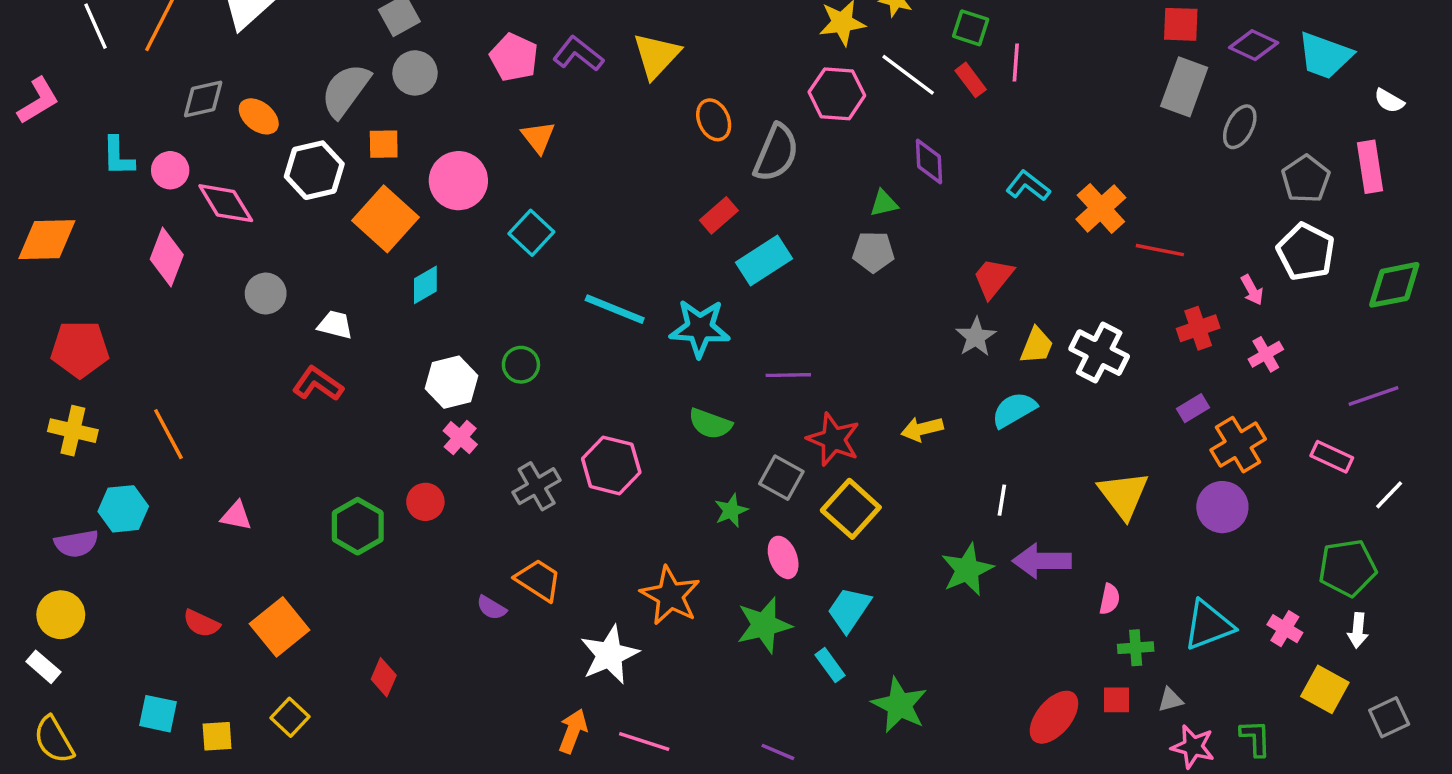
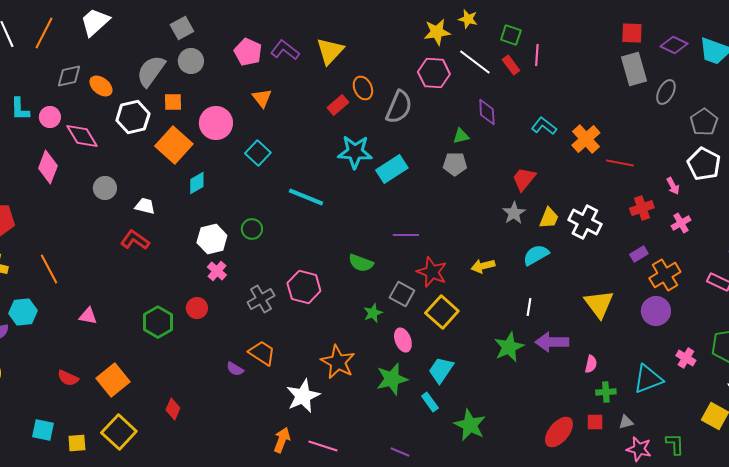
gray rectangle: (1184, 87) -> (634, 69), turned -36
red rectangle: (719, 215) -> (338, 105), moved
cyan star: (700, 328) -> (355, 152), moved
pink cross: (1285, 629) -> (686, 358), moved
yellow square: (290, 717) -> (119, 432), size x1.6

